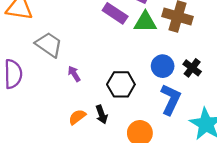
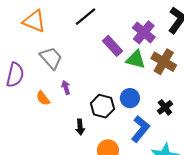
blue circle: (163, 66) -> (130, 98), moved
orange semicircle: (77, 117) -> (43, 98), moved, turned -105

